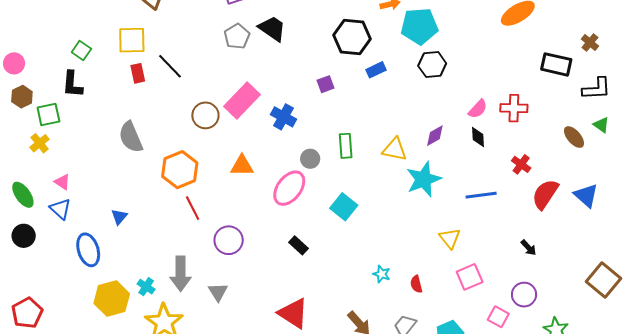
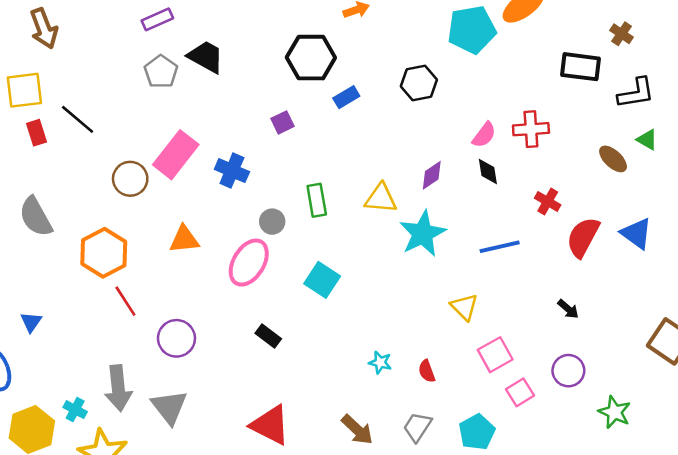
cyan pentagon: (419, 26) -> (472, 30), moved
gray triangle: (218, 292) -> (169, 407), size x1.4
pink square: (498, 317) -> (520, 392), moved, turned 35

